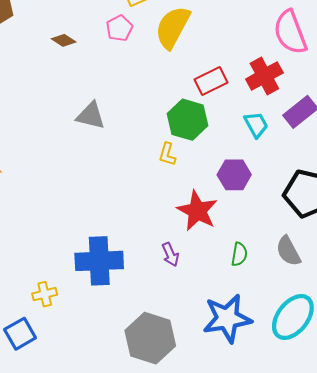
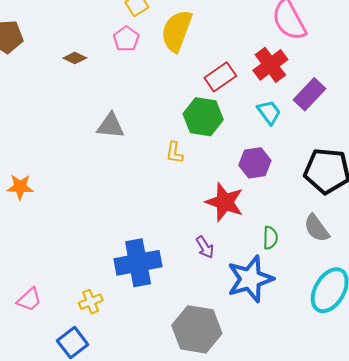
yellow L-shape: (167, 154) -> (175, 153), moved
blue star: (227, 318) -> (250, 279), moved

